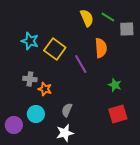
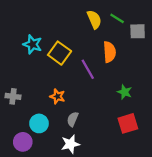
gray cross: (30, 79) -> (13, 96), moved
orange star: (45, 89) -> (57, 96), moved
purple circle: (14, 125) -> (23, 142), moved

